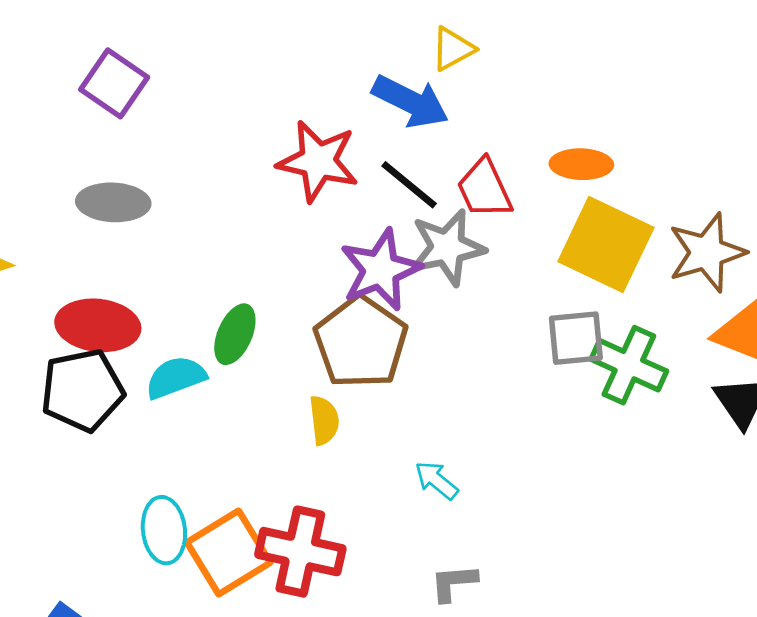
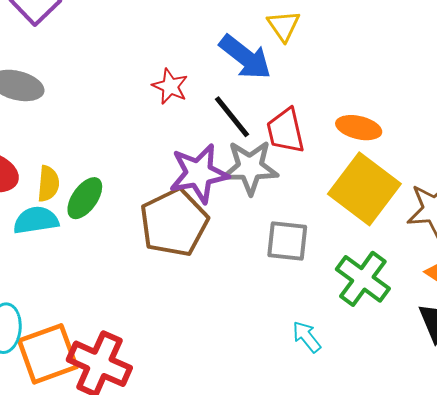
yellow triangle: (453, 49) -> (284, 26), turned -48
red star: (318, 161) -> (170, 86), size x0.6
gray square: (576, 338) -> (287, 241), moved
yellow semicircle: (324, 420) -> (48, 184), moved
cyan arrow: (436, 480) -> (307, 337), moved

